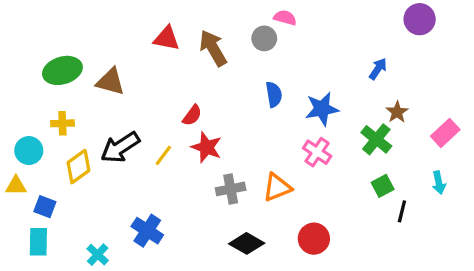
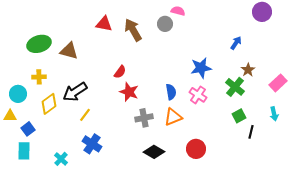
blue semicircle: (274, 94) -> (171, 92), moved
yellow line: (163, 155) -> (85, 115), moved
blue square: (45, 207) -> (28, 129), turned 32

